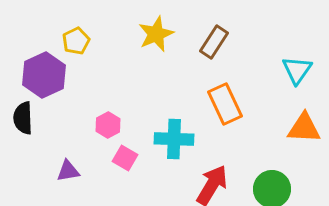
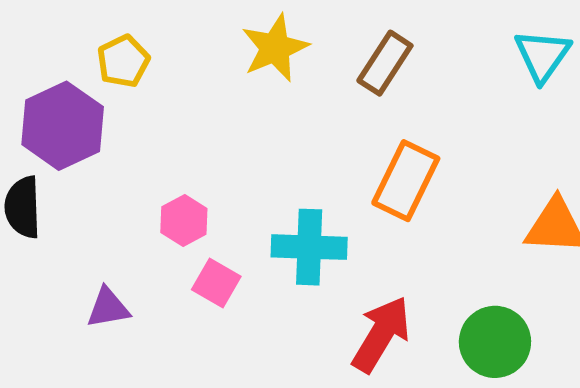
cyan triangle: (297, 70) -> (542, 55), moved
orange rectangle: (225, 104) -> (406, 181), turned 51

